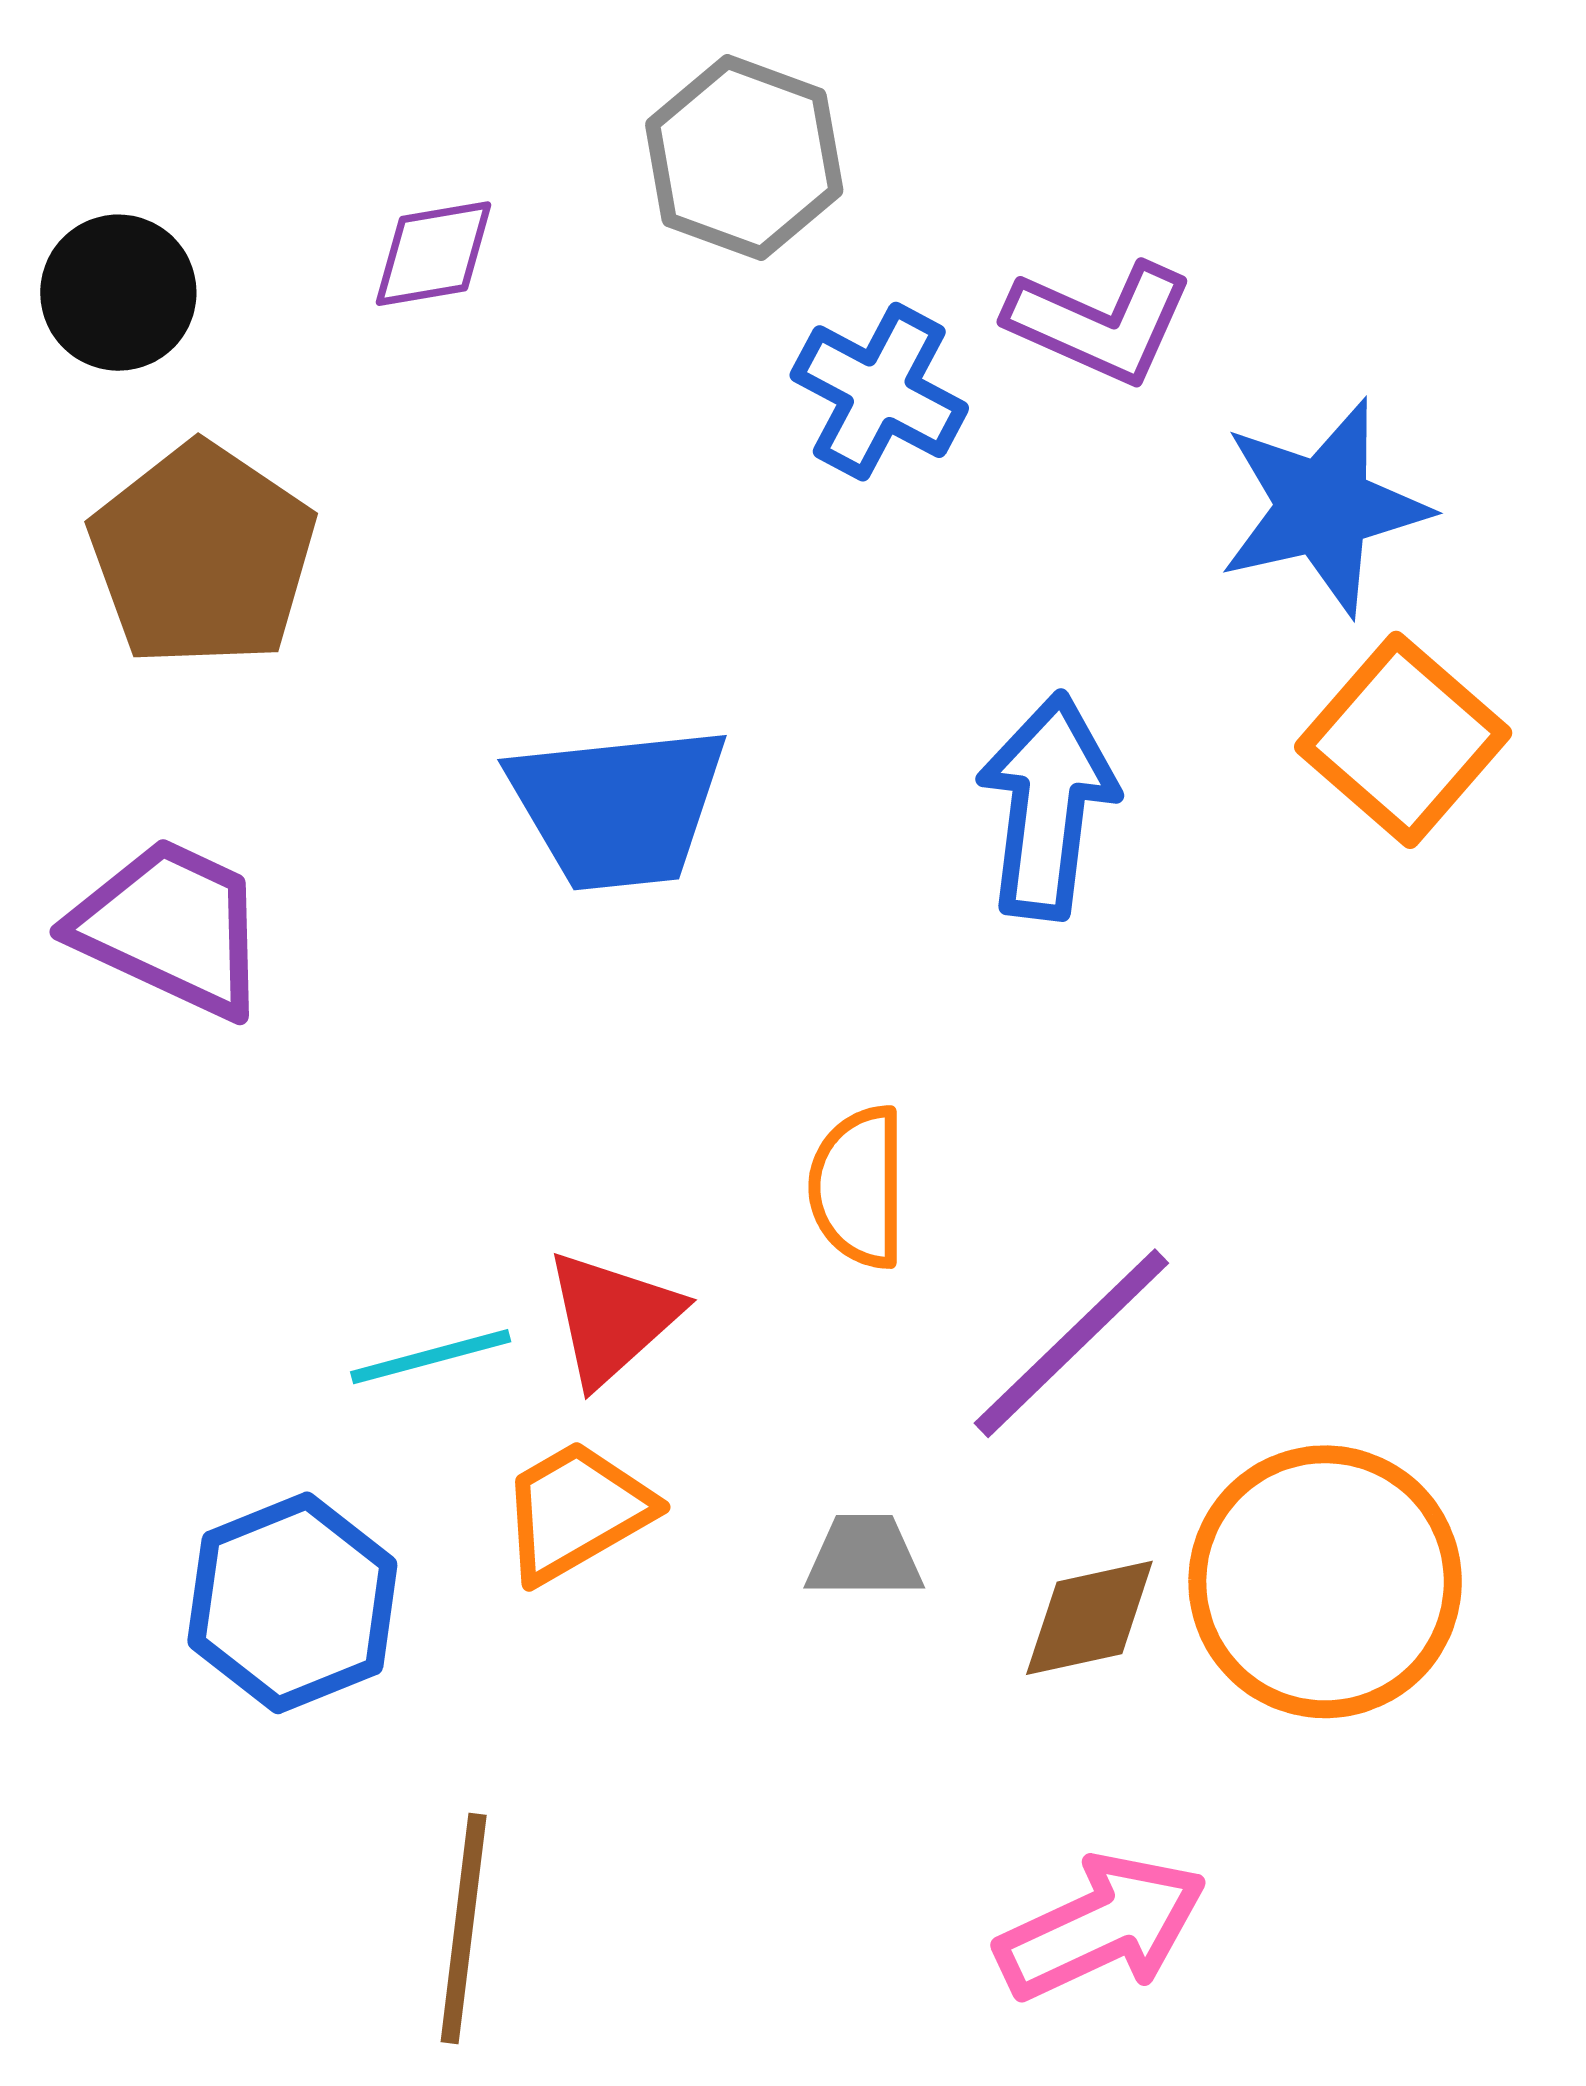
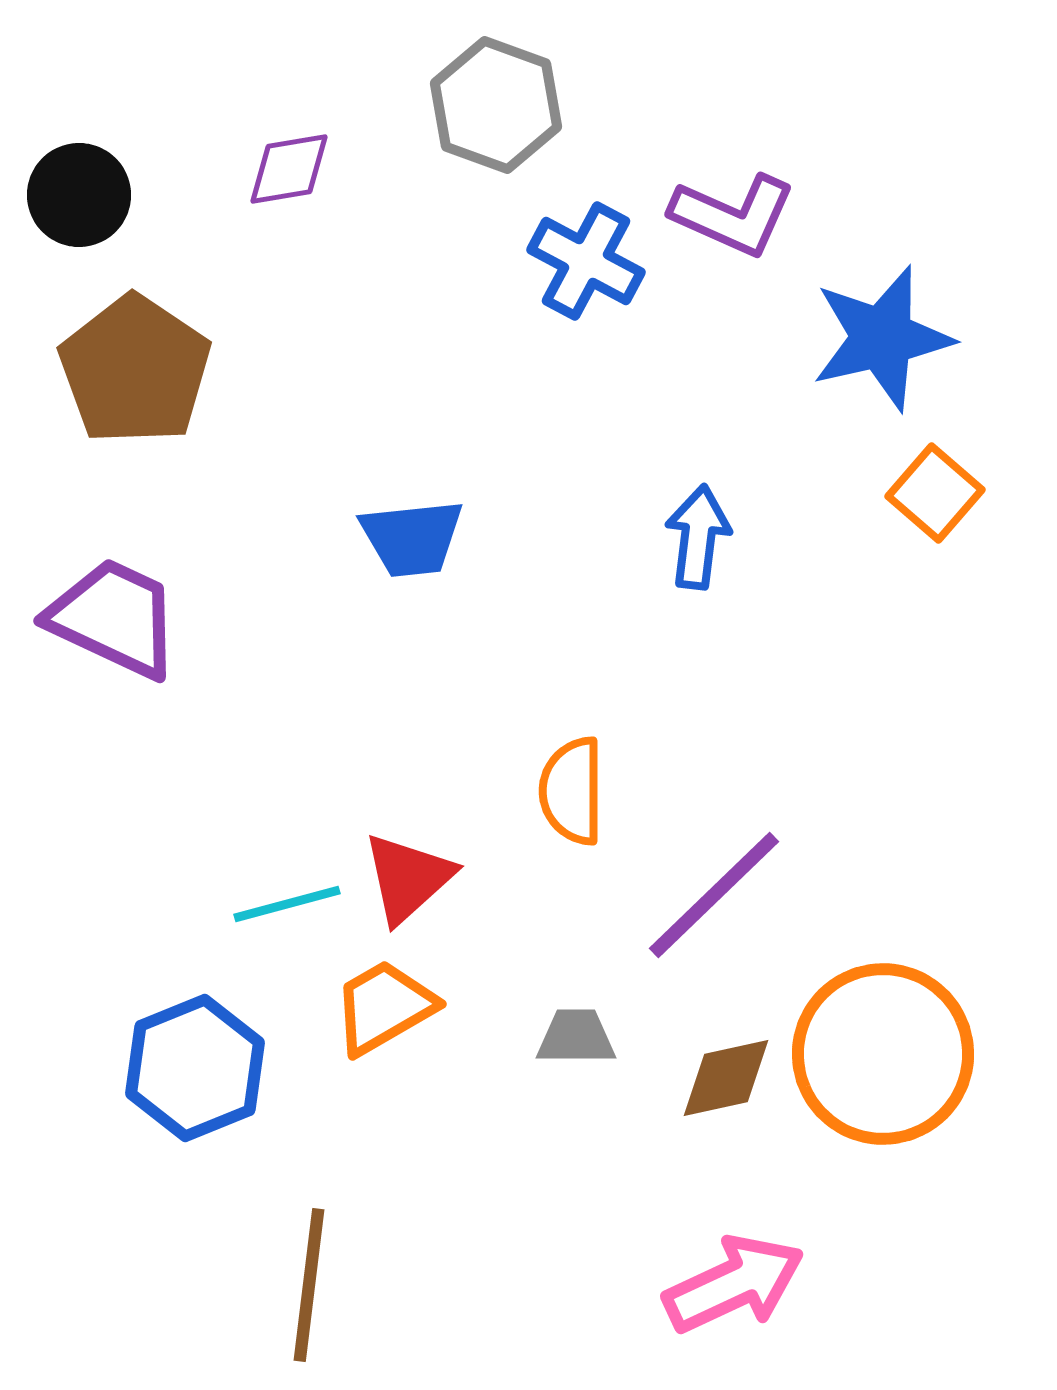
orange square: (1403, 740) -> (935, 493), size x0.7
blue arrow: (1047, 806) -> (698, 537), size x0.7
blue trapezoid: (618, 807) -> (412, 538), size x0.7

